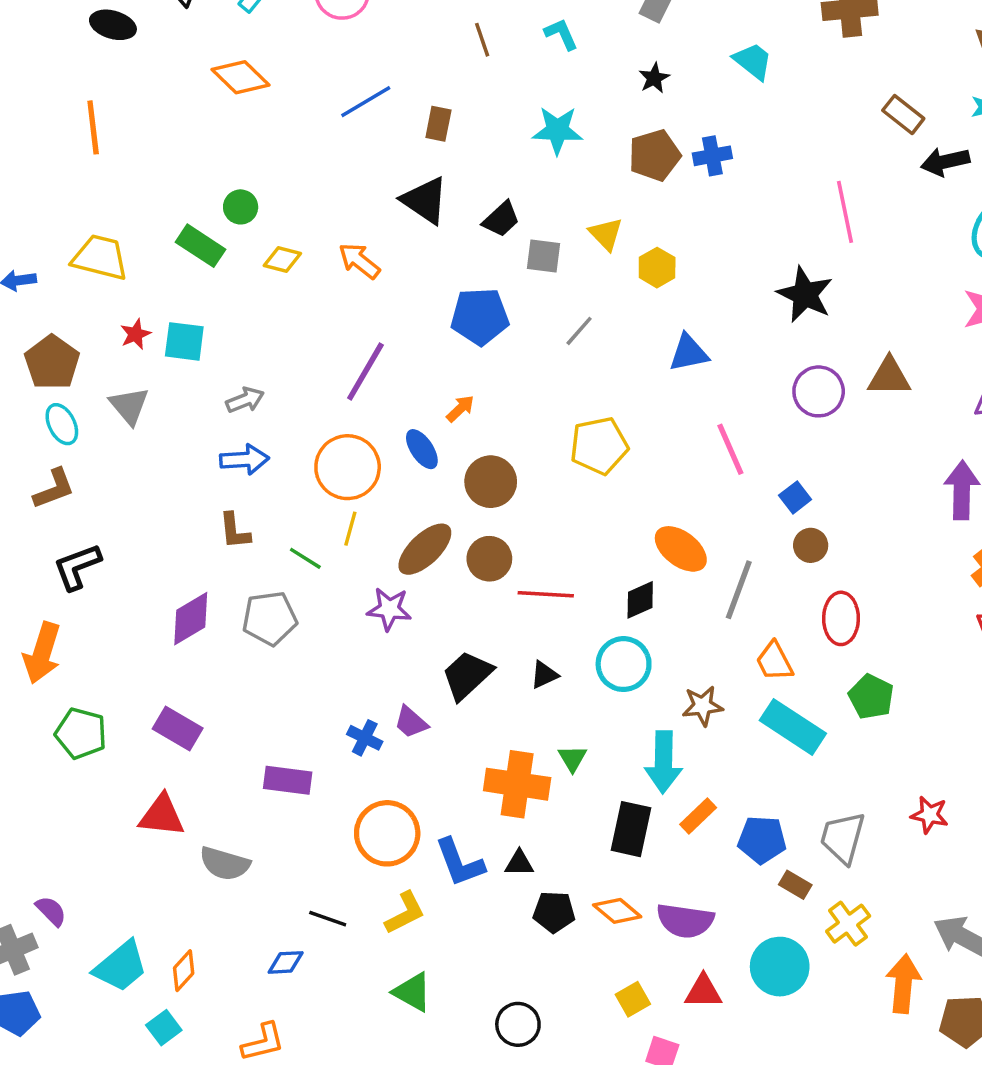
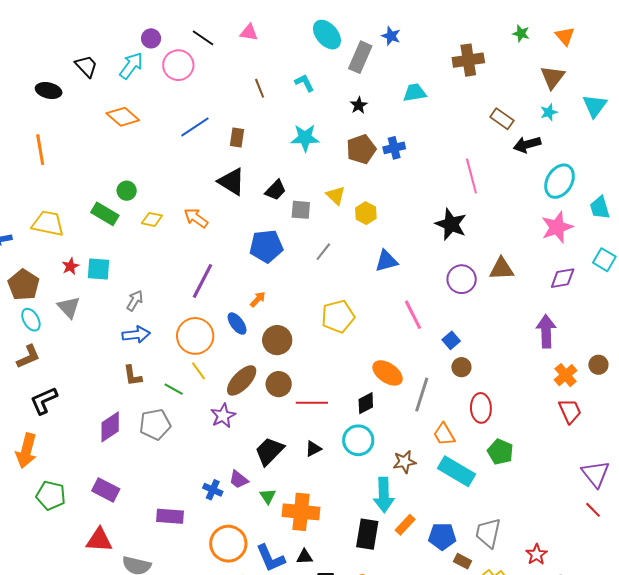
cyan trapezoid: (753, 61) -> (415, 93), turned -45
gray arrow: (245, 400) -> (135, 301), turned -35
yellow line: (350, 529) -> (199, 371), turned -48
purple star: (389, 609) -> (223, 416), turned -30
green triangle: (572, 758) -> (268, 496), moved
red star: (930, 815) -> (536, 554), moved, turned 30

